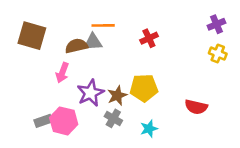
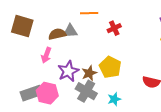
orange line: (103, 25) -> (89, 13), moved
yellow pentagon: (144, 88) -> (110, 67), turned 30
gray cross: (113, 118) -> (86, 91), size x1.5
gray rectangle: (43, 121) -> (31, 93), size x1.5

